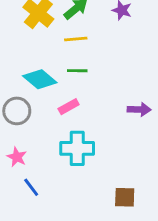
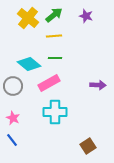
pink rectangle: (69, 107) -> (49, 83), size x1.5
blue line: (31, 187) -> (12, 140), moved
brown square: (125, 197) -> (88, 146), turned -35

